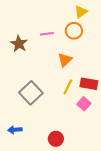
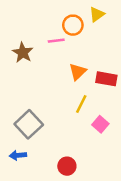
orange circle: (74, 31) -> (73, 25), moved
red rectangle: (89, 84) -> (106, 79), moved
gray square: (31, 93) -> (29, 124), moved

